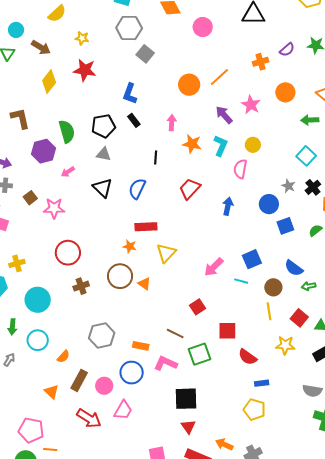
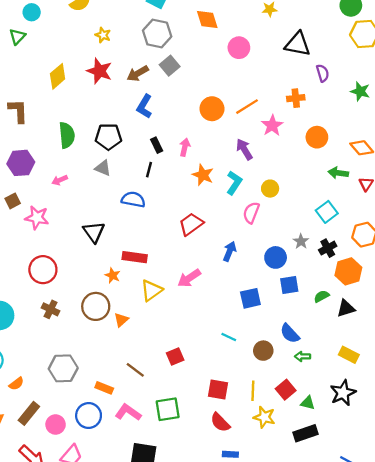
brown arrow: (41, 47) -> (138, 73), moved, turned 108
purple semicircle: (287, 50) -> (323, 73), moved, turned -77
pink star: (251, 105) -> (272, 125), moved
black rectangle: (134, 120) -> (157, 145), moved
purple hexagon: (43, 151) -> (21, 163), moved
black line: (156, 157) -> (149, 170), moved
black triangle: (103, 188) -> (94, 232), moved
blue semicircle: (137, 189) -> (133, 200), moved, turned 65
blue square: (252, 259) -> (250, 298), moved
pink arrow: (214, 267) -> (189, 278), moved
orange triangle: (144, 284) -> (121, 320), turned 32
brown cross: (81, 286) -> (51, 309), turned 35
yellow line: (269, 311) -> (253, 391), moved
red square: (227, 331) -> (218, 390), moved
brown line: (175, 334) -> (135, 370), moved

